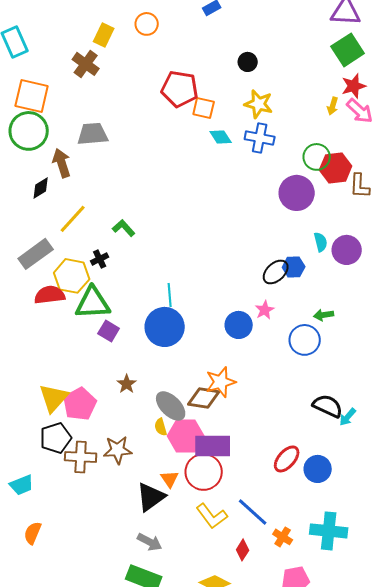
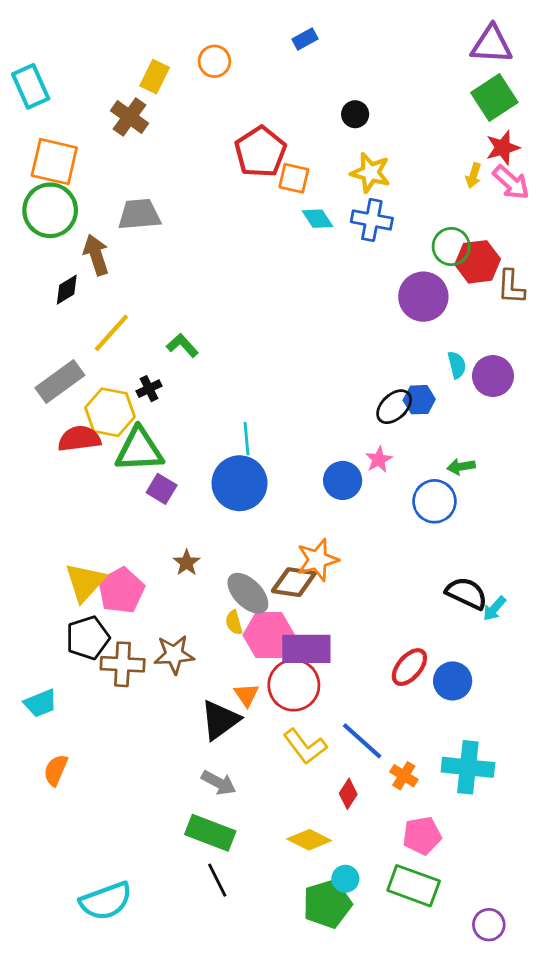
red pentagon: (180, 89) -> (260, 152), turned 30

